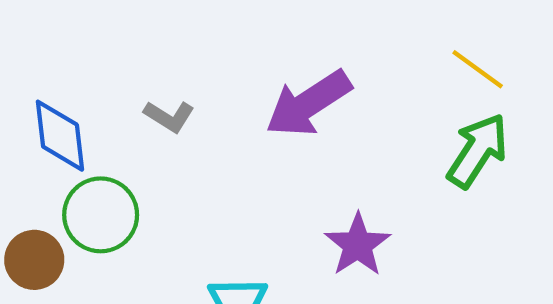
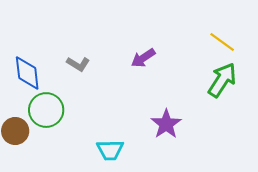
purple arrow: (308, 104) -> (143, 58), size x0.6

